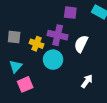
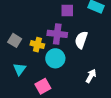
gray square: (14, 37) -> (15, 40), turned 32
pink square: (25, 84) -> (43, 86), moved

